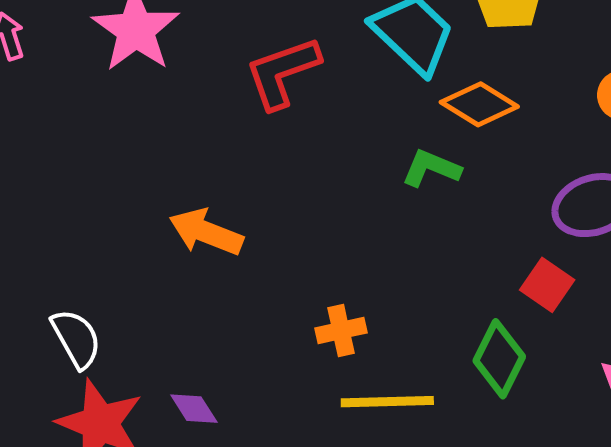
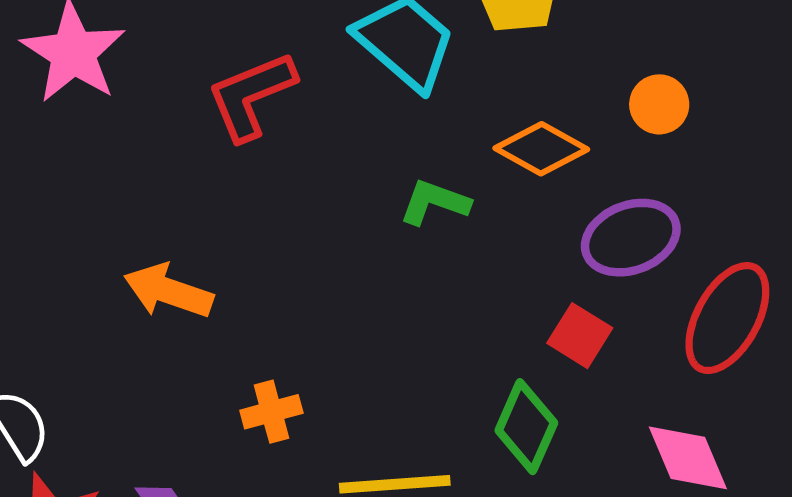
orange diamond: (479, 104) -> (541, 149), moved
orange cross: (341, 330) -> (271, 412), moved

